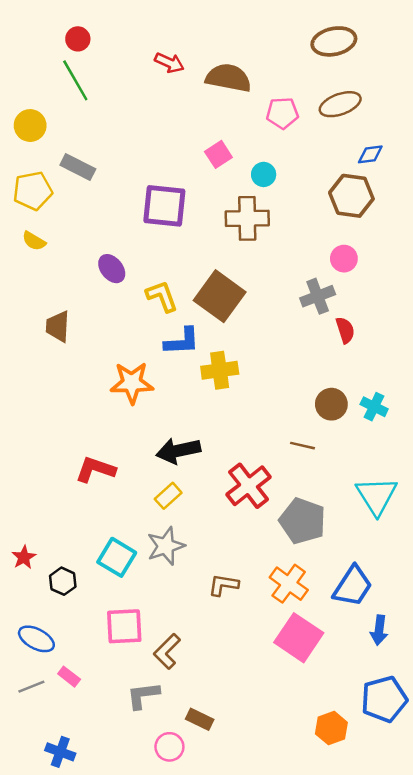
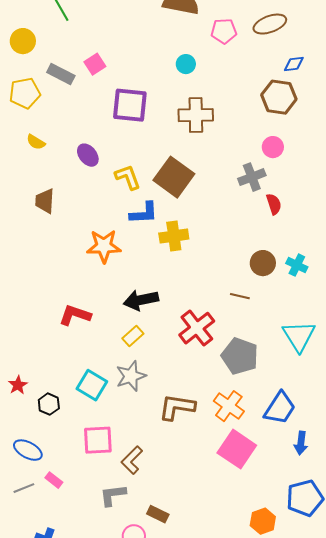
pink square: (218, 154) -> (95, 64), moved
cyan circle: (264, 174) -> (186, 64), moved
yellow semicircle: (34, 241) -> (36, 142), moved
brown L-shape: (223, 585) -> (177, 407), size x1.5

